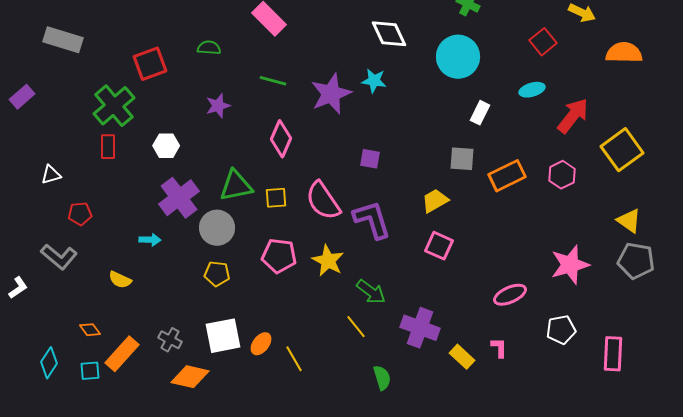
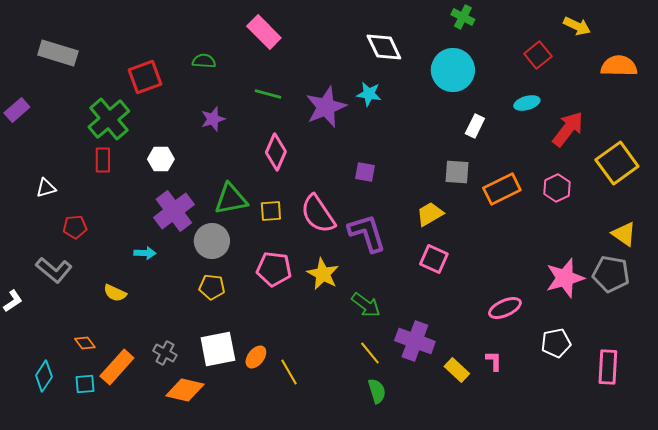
gray pentagon: (636, 261) -> (611, 274), moved
yellow line: (356, 327) -> (370, 353), moved

